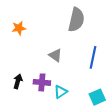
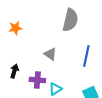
black arrow: (18, 81) -> (14, 71), moved

